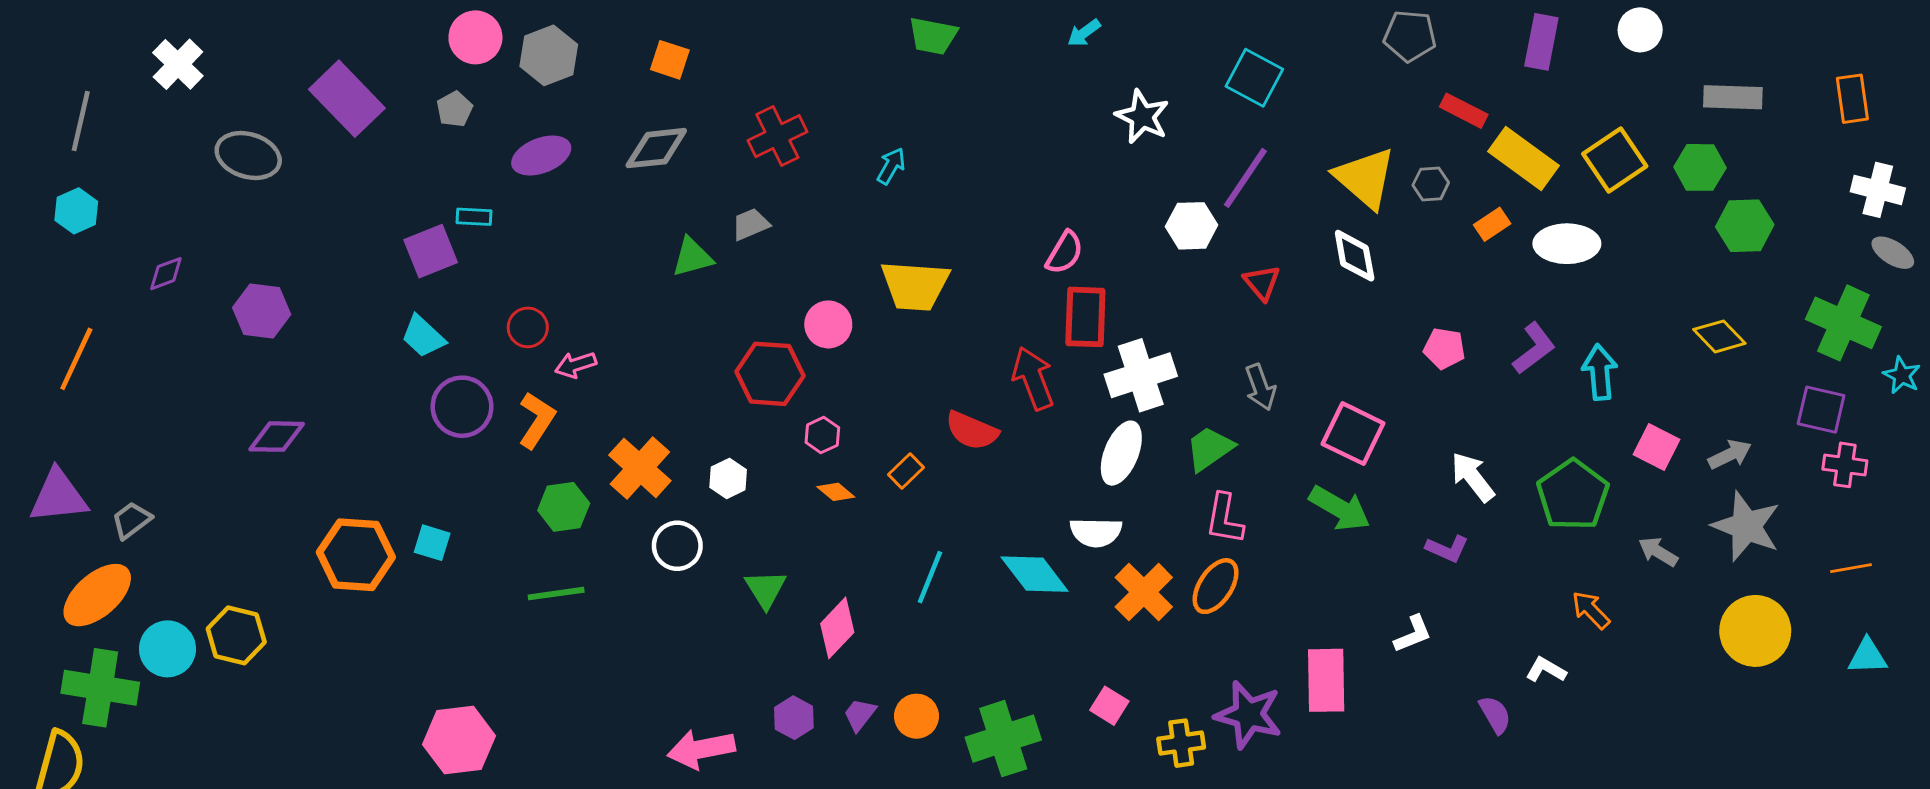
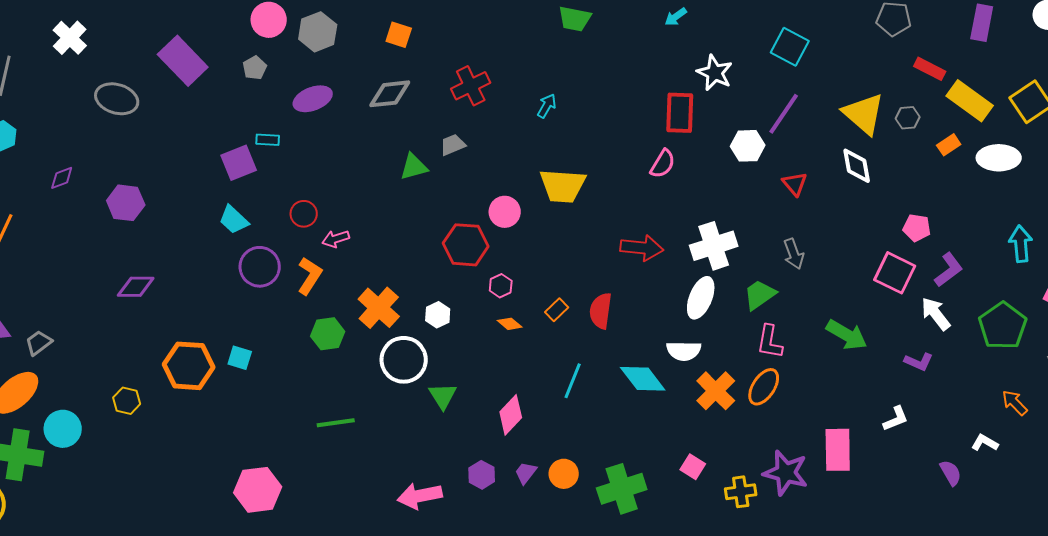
red rectangle: (1085, 317) -> (680, 113), moved
purple L-shape: (1534, 348) -> (949, 270), moved
red arrow: (1033, 378) -> (642, 248), turned 117
red semicircle: (972, 431) -> (601, 311), moved, turned 75
pink square: (1353, 434) -> (895, 273), moved
white circle: (677, 546) -> (404, 360), size x1.4
green triangle: (765, 589) -> (443, 396), moved
green line: (556, 594) -> (336, 423), moved
yellow hexagon: (236, 635) -> (127, 401), moved, size x0.7

